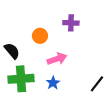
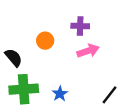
pink arrow: (57, 59) -> (88, 51), moved

